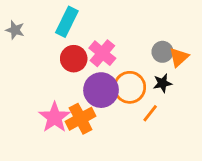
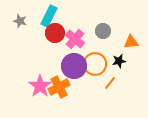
gray star: (15, 30) -> (20, 21), moved
gray circle: (162, 52) -> (103, 31), moved
orange triangle: (179, 57) -> (131, 42), turned 35
red circle: (74, 59) -> (55, 33), moved

